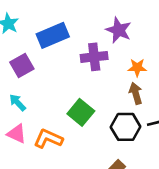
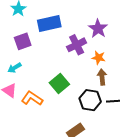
purple cross: (94, 57) -> (77, 45), turned -30
orange star: (137, 68) -> (99, 58), moved
cyan arrow: (18, 102) -> (14, 68), turned -88

